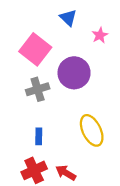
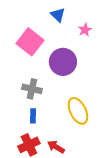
gray cross: (38, 89) -> (32, 89), moved, turned 30

